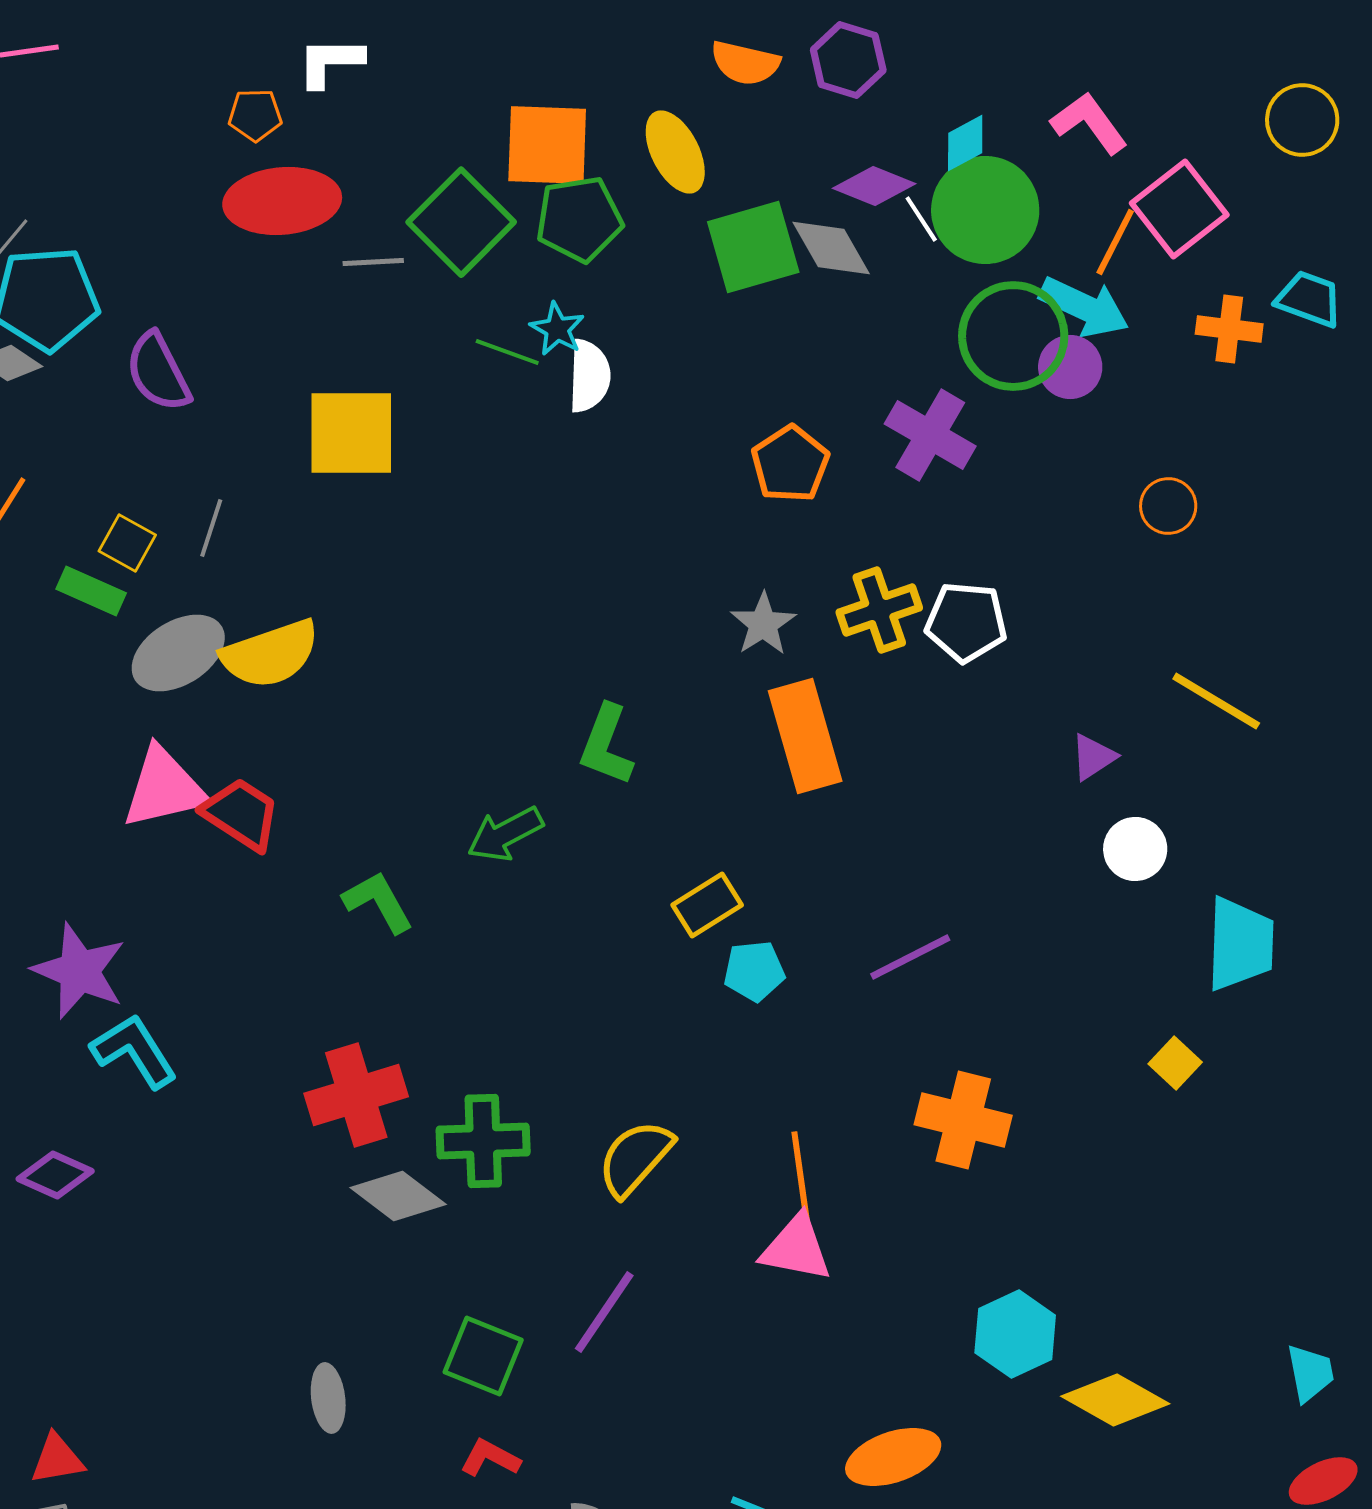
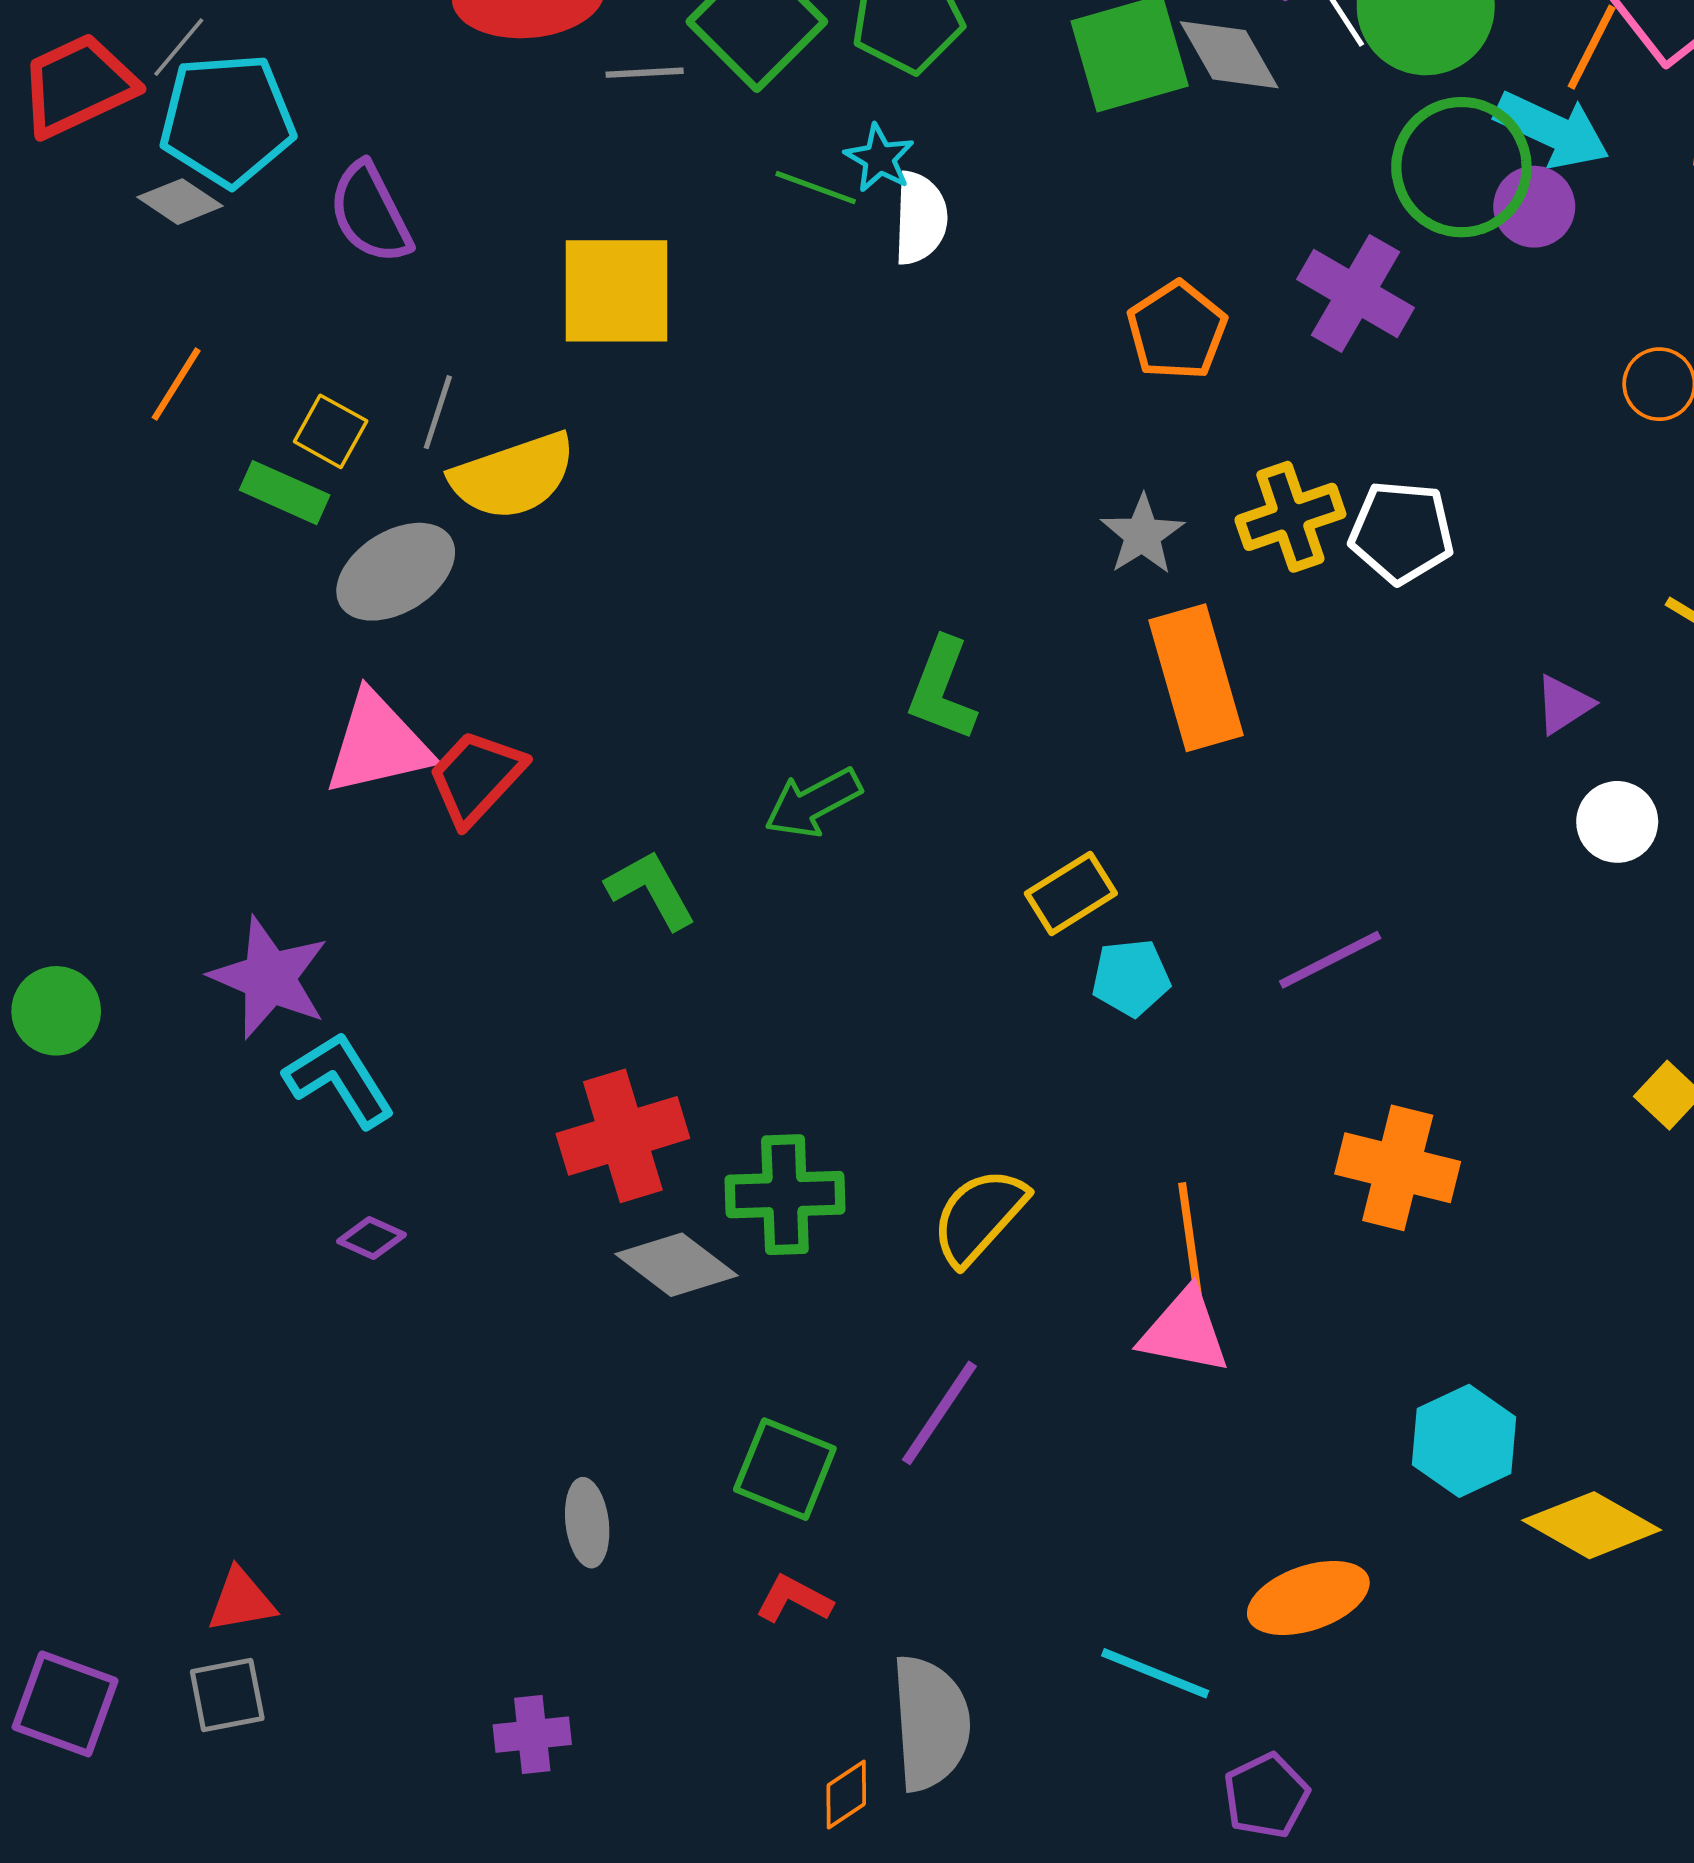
yellow semicircle: (270, 654) -> (513, 476), moved
red trapezoid: (241, 814) -> (476, 777), turned -80
purple diamond: (55, 1175) -> (371, 1238), moved, size x0.7

